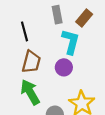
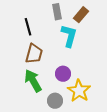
purple circle: (64, 67) -> (63, 74), moved

